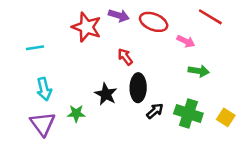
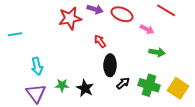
red star: (87, 27) -> (70, 18), turned -30
cyan line: (35, 48) -> (15, 34), moved
black star: (106, 94) -> (85, 88), moved
yellow square: (226, 117) -> (178, 88), size x1.5

